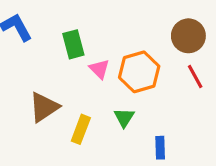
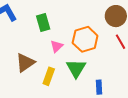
pink triangle: (99, 69) -> (57, 46), moved, turned 32
green triangle: (124, 118) -> (76, 68), size x1.5

